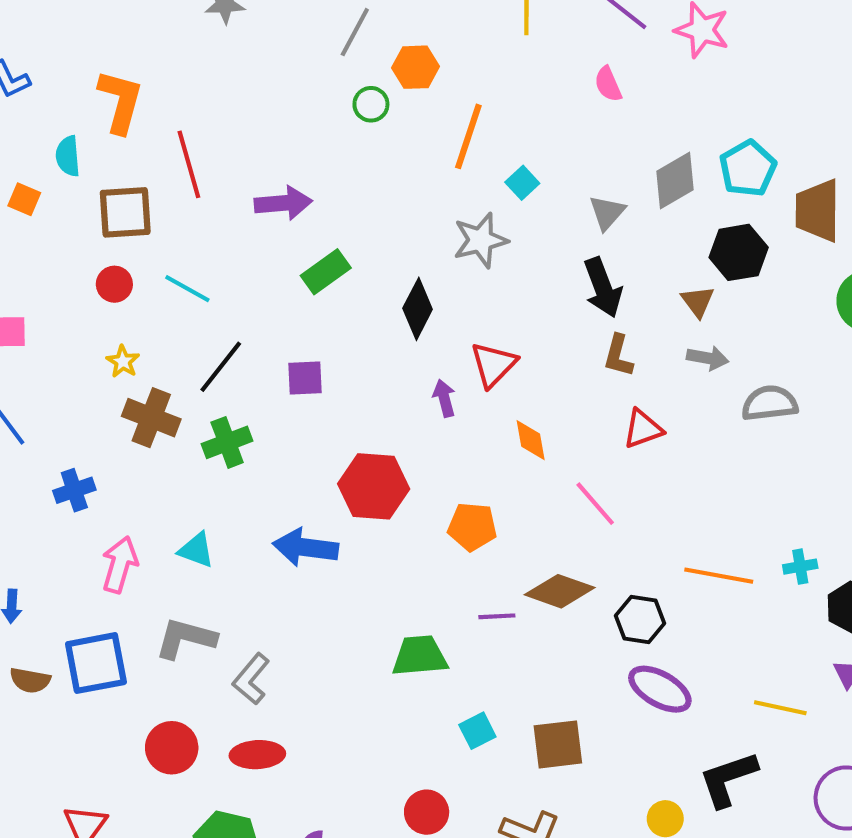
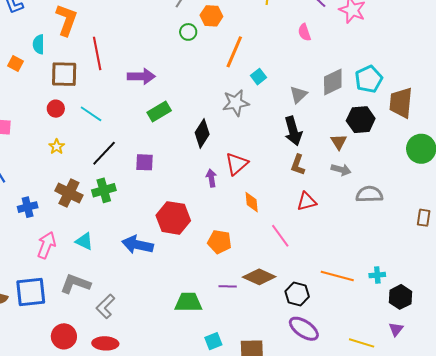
brown cross: (151, 418) -> (69, 193), moved

